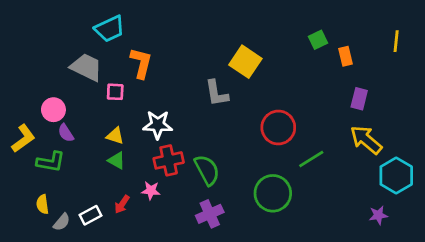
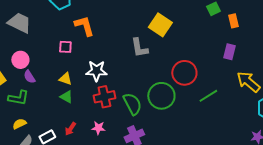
orange L-shape: (141, 63) -> (84, 26), turned -30
gray trapezoid: (86, 67) -> (19, 23), moved
purple rectangle: (359, 99) -> (229, 52), moved
pink star: (151, 191) -> (98, 128), moved
green circle: (273, 193) -> (161, 96), moved
yellow semicircle: (42, 204) -> (19, 124), moved, turned 72

